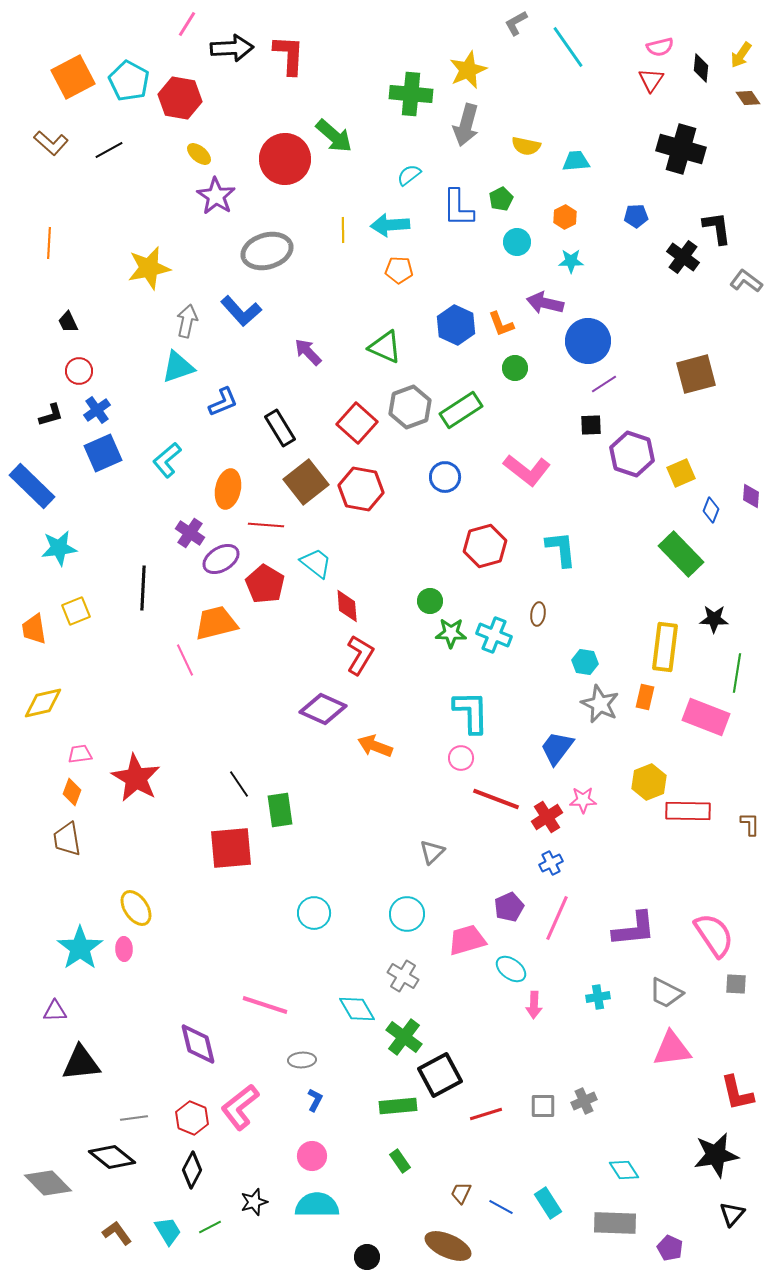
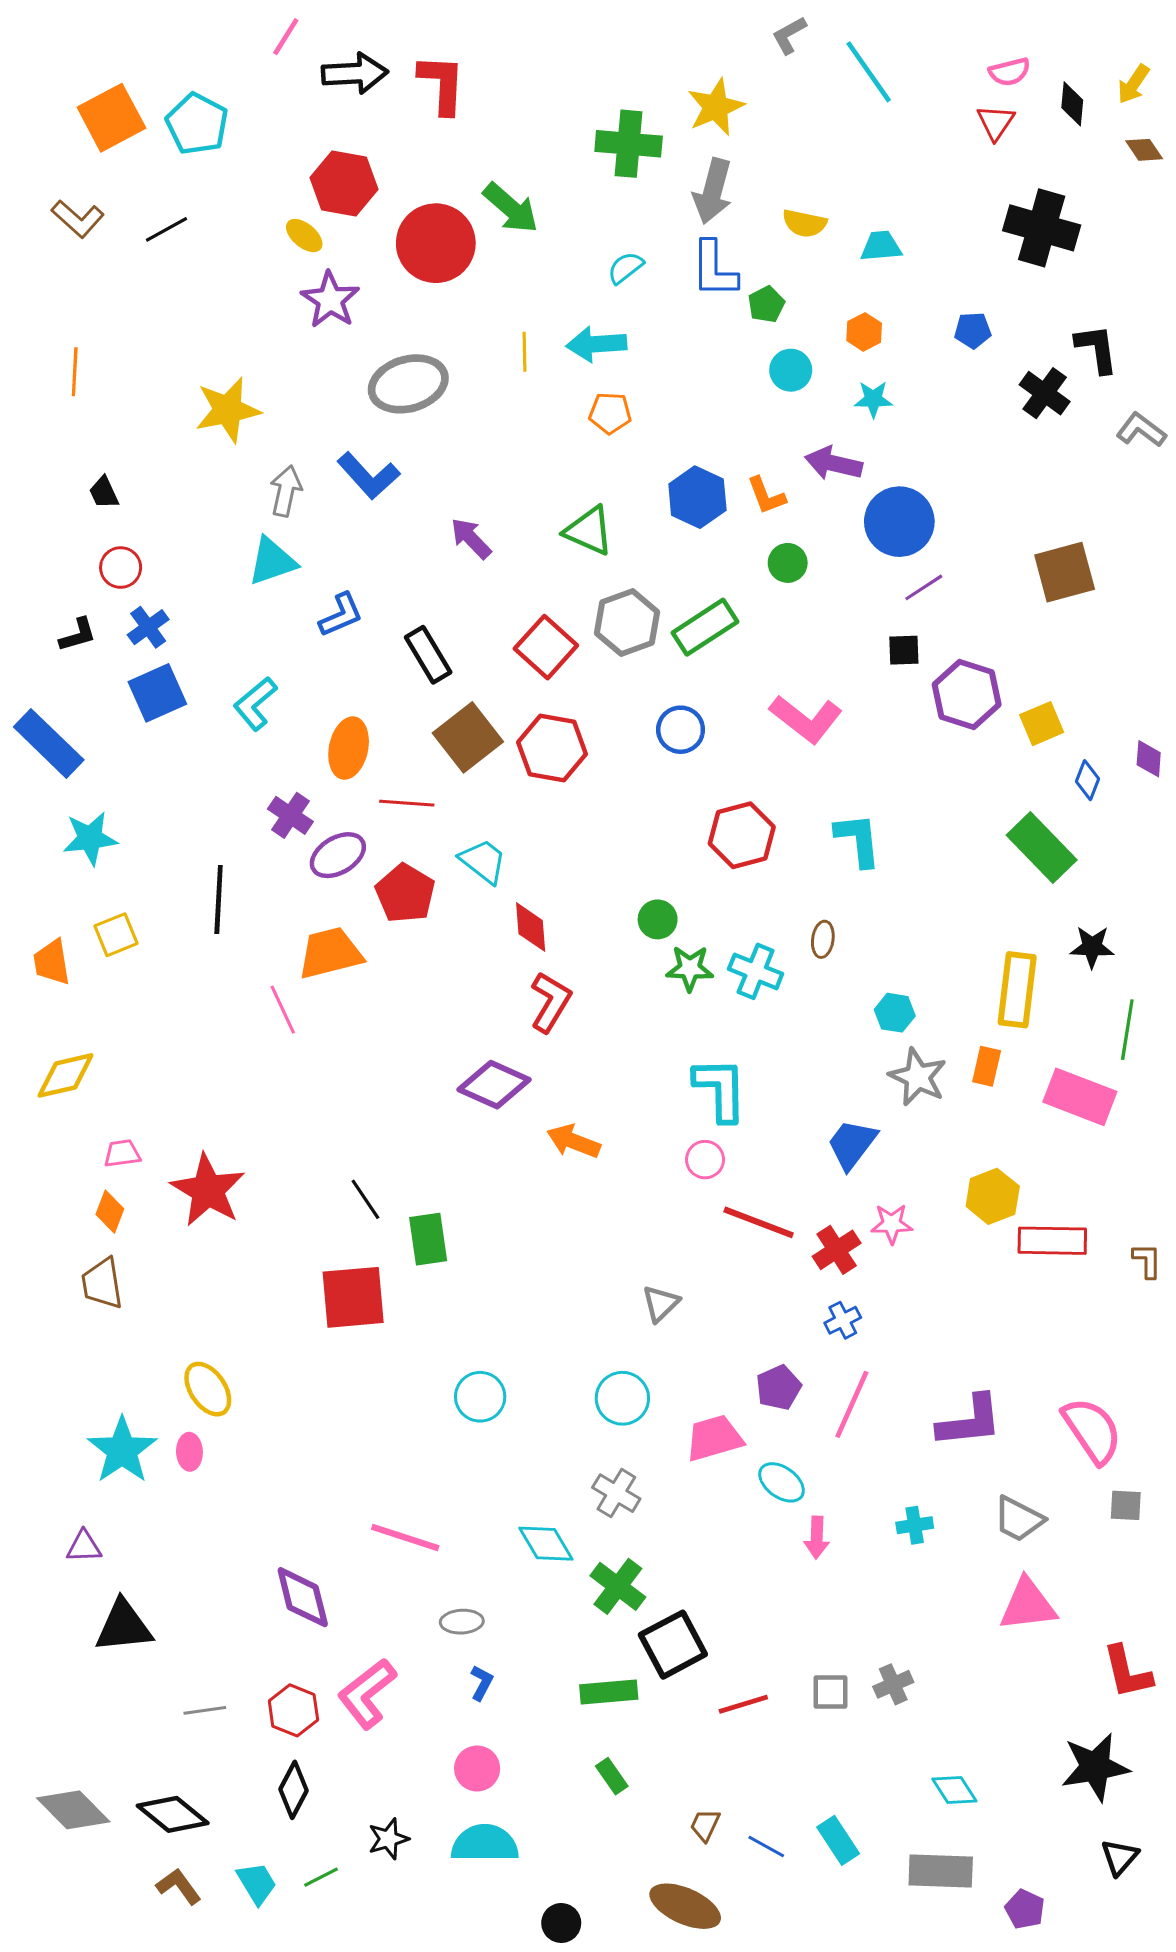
red hexagon: (180, 98) -> (344, 184), moved
blue L-shape: (458, 208) -> (714, 269), moved
black diamond: (112, 1157) -> (173, 1814), moved

